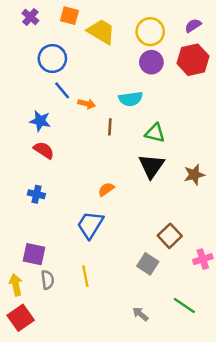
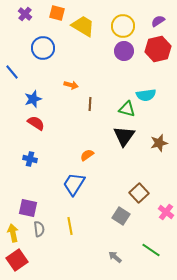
blue line: (62, 90) -> (12, 72), moved
cyan semicircle: (131, 99) -> (146, 95), moved
blue star: (40, 121) -> (33, 99), turned -30
pink cross: (203, 259) -> (166, 212), turned -35

